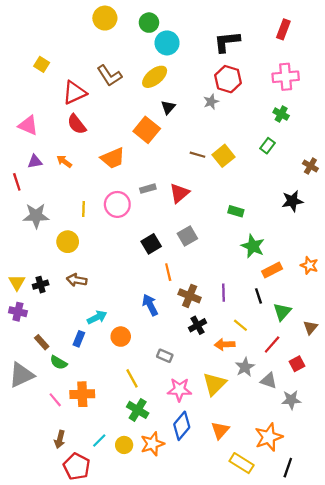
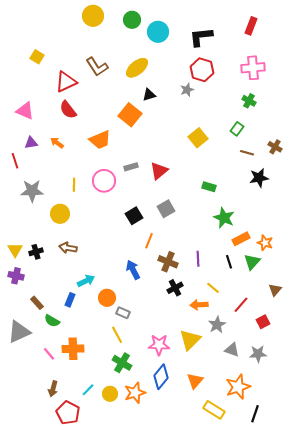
cyan circle: (167, 43) -> (158, 32), moved
black triangle: (168, 107) -> (149, 95), turned 32
brown line: (198, 155) -> (247, 153), moved
orange star: (309, 265) -> (265, 243), moved
orange line: (168, 272) -> (149, 241), turned 35
green triangle: (282, 312) -> (252, 262), moved
gray rectangle: (165, 356) -> (123, 313), moved
gray triangle: (269, 381) -> (232, 350), moved

